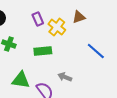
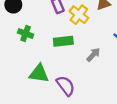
gray arrow: (65, 77) -> (93, 55), moved, turned 112

